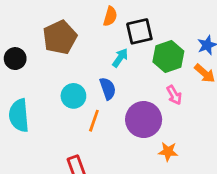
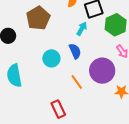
orange line: (94, 121) -> (77, 82), moved, turned -49

